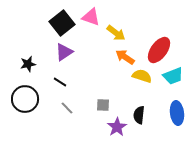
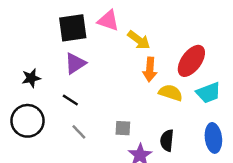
black square: (62, 23) -> (73, 28), turned 30
orange arrow: (125, 57) -> (150, 69), turned -120

